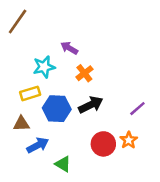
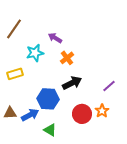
brown line: (18, 21) -> (14, 29), moved
yellow rectangle: (30, 93) -> (15, 74), moved
blue hexagon: (57, 109) -> (48, 99), moved
brown triangle: (21, 124) -> (10, 113), moved

